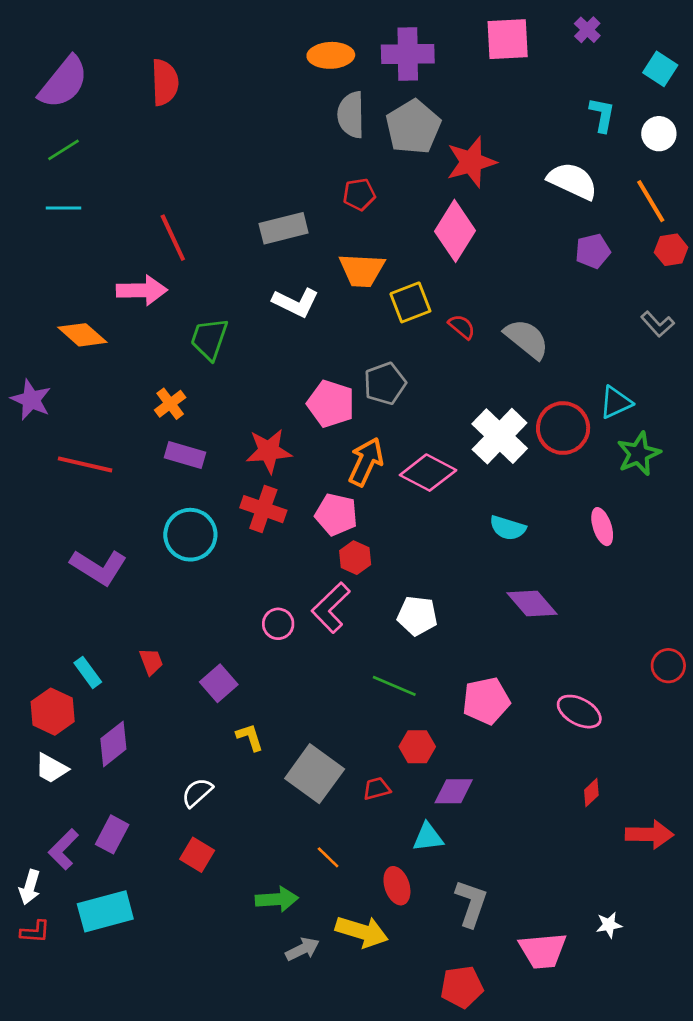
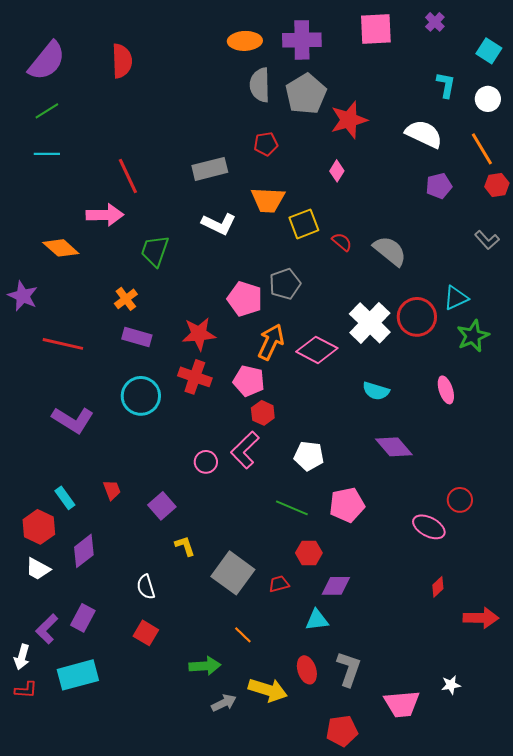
pink diamond: (455, 231) -> (337, 171), size x0.5
red circle: (668, 666) -> (460, 500), moved
pink pentagon: (486, 701) -> (347, 505), moved
white semicircle: (197, 793) -> (146, 587), turned -65
red ellipse: (397, 886) -> (307, 670), moved

